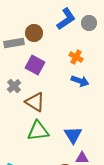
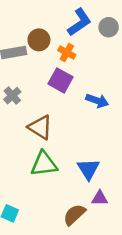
orange cross: (76, 57) -> (67, 53), moved
purple square: (35, 65) -> (60, 80), moved
gray cross: (14, 86) -> (12, 96), moved

